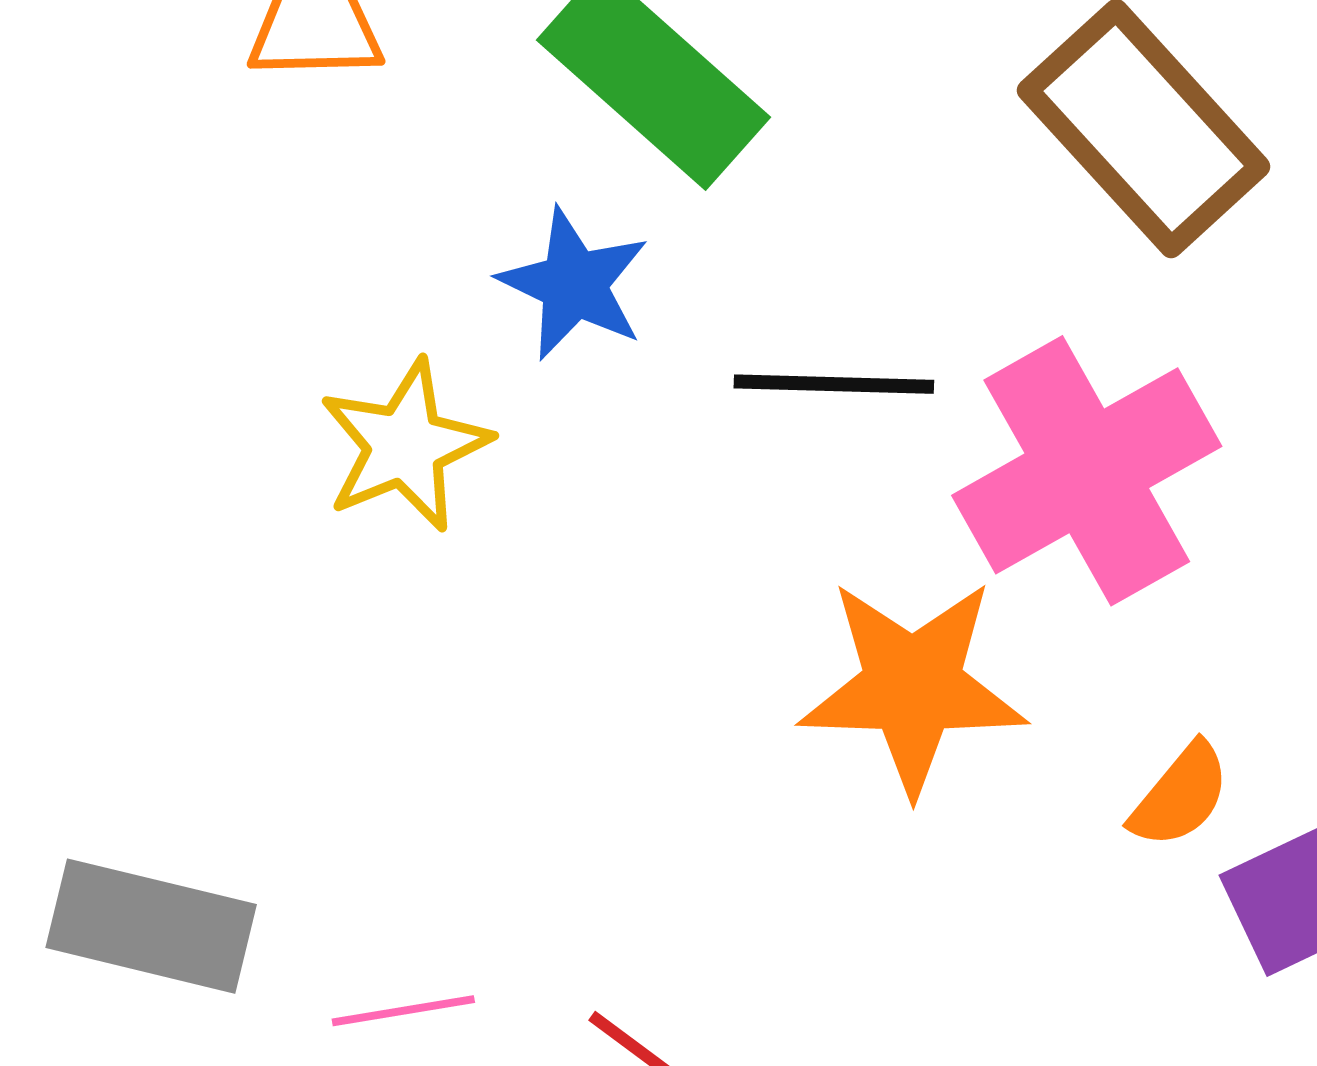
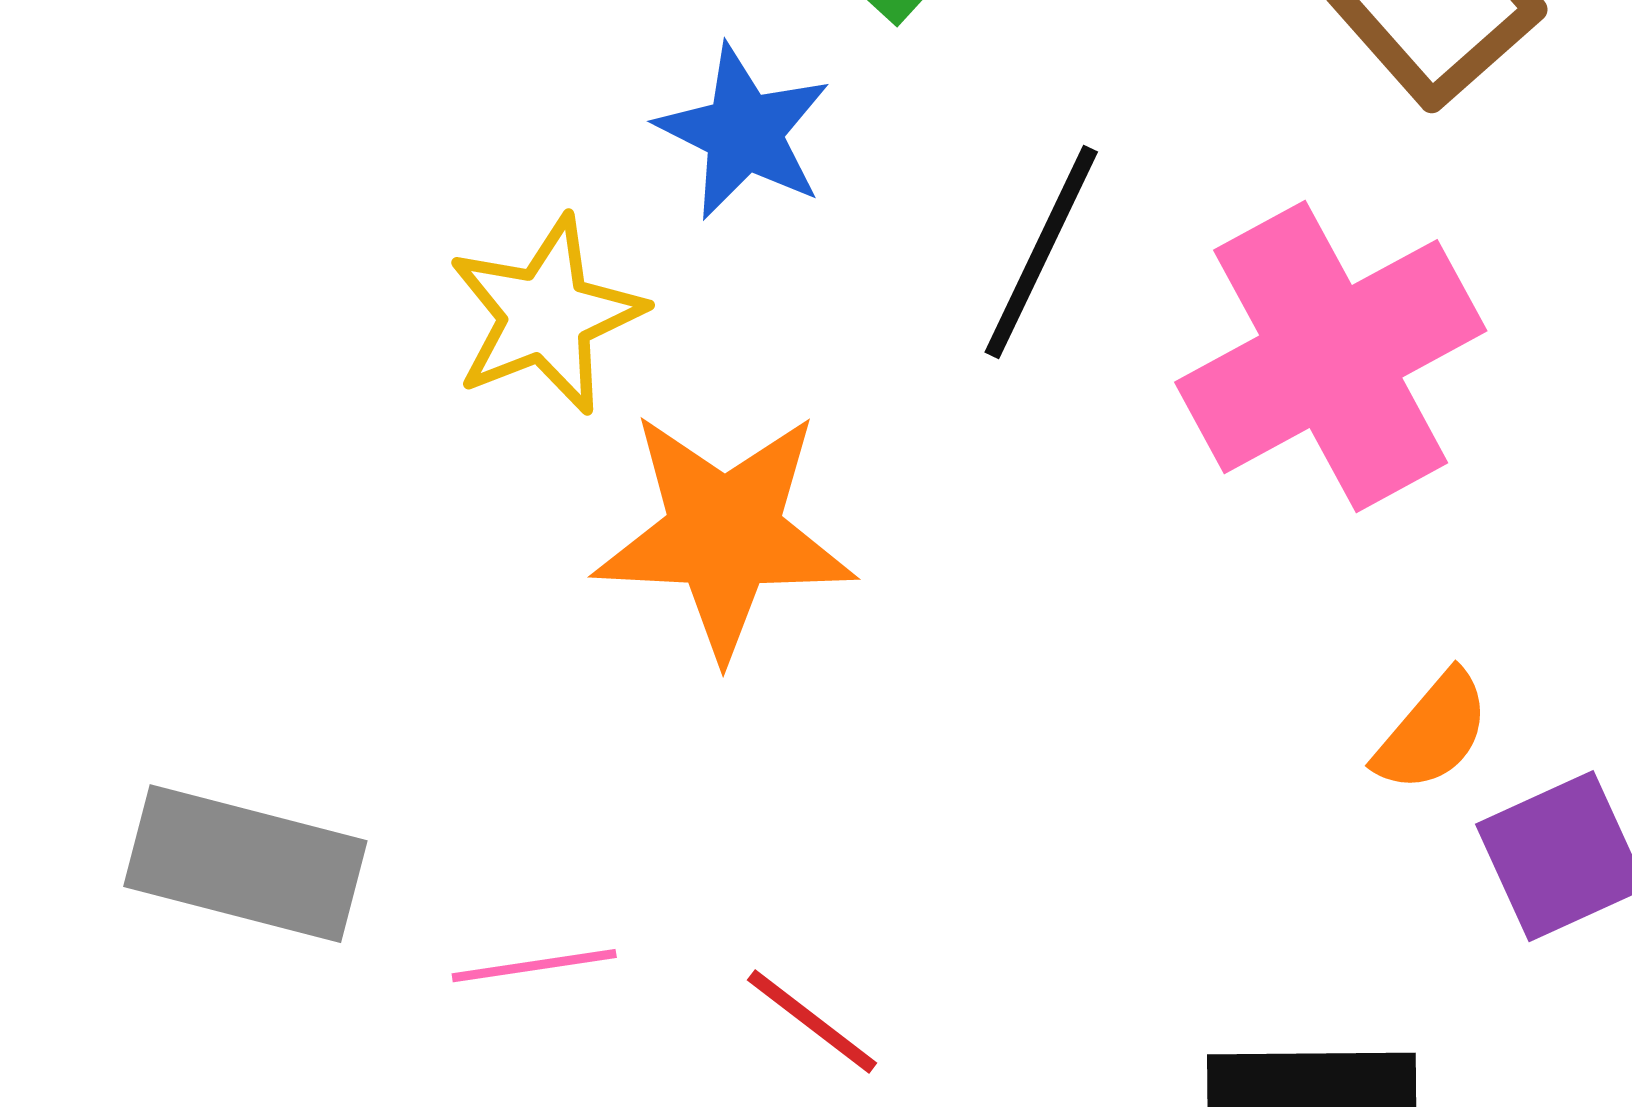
black line: (834, 384) -> (1041, 252), turned -67
orange star: (913, 686) -> (724, 534), moved

